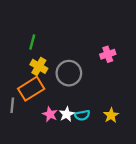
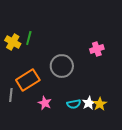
yellow cross: (39, 66) -> (13, 42), moved
white star: (67, 114) -> (89, 103), moved

